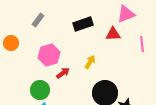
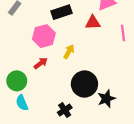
pink hexagon: (49, 55) -> (44, 36), moved

